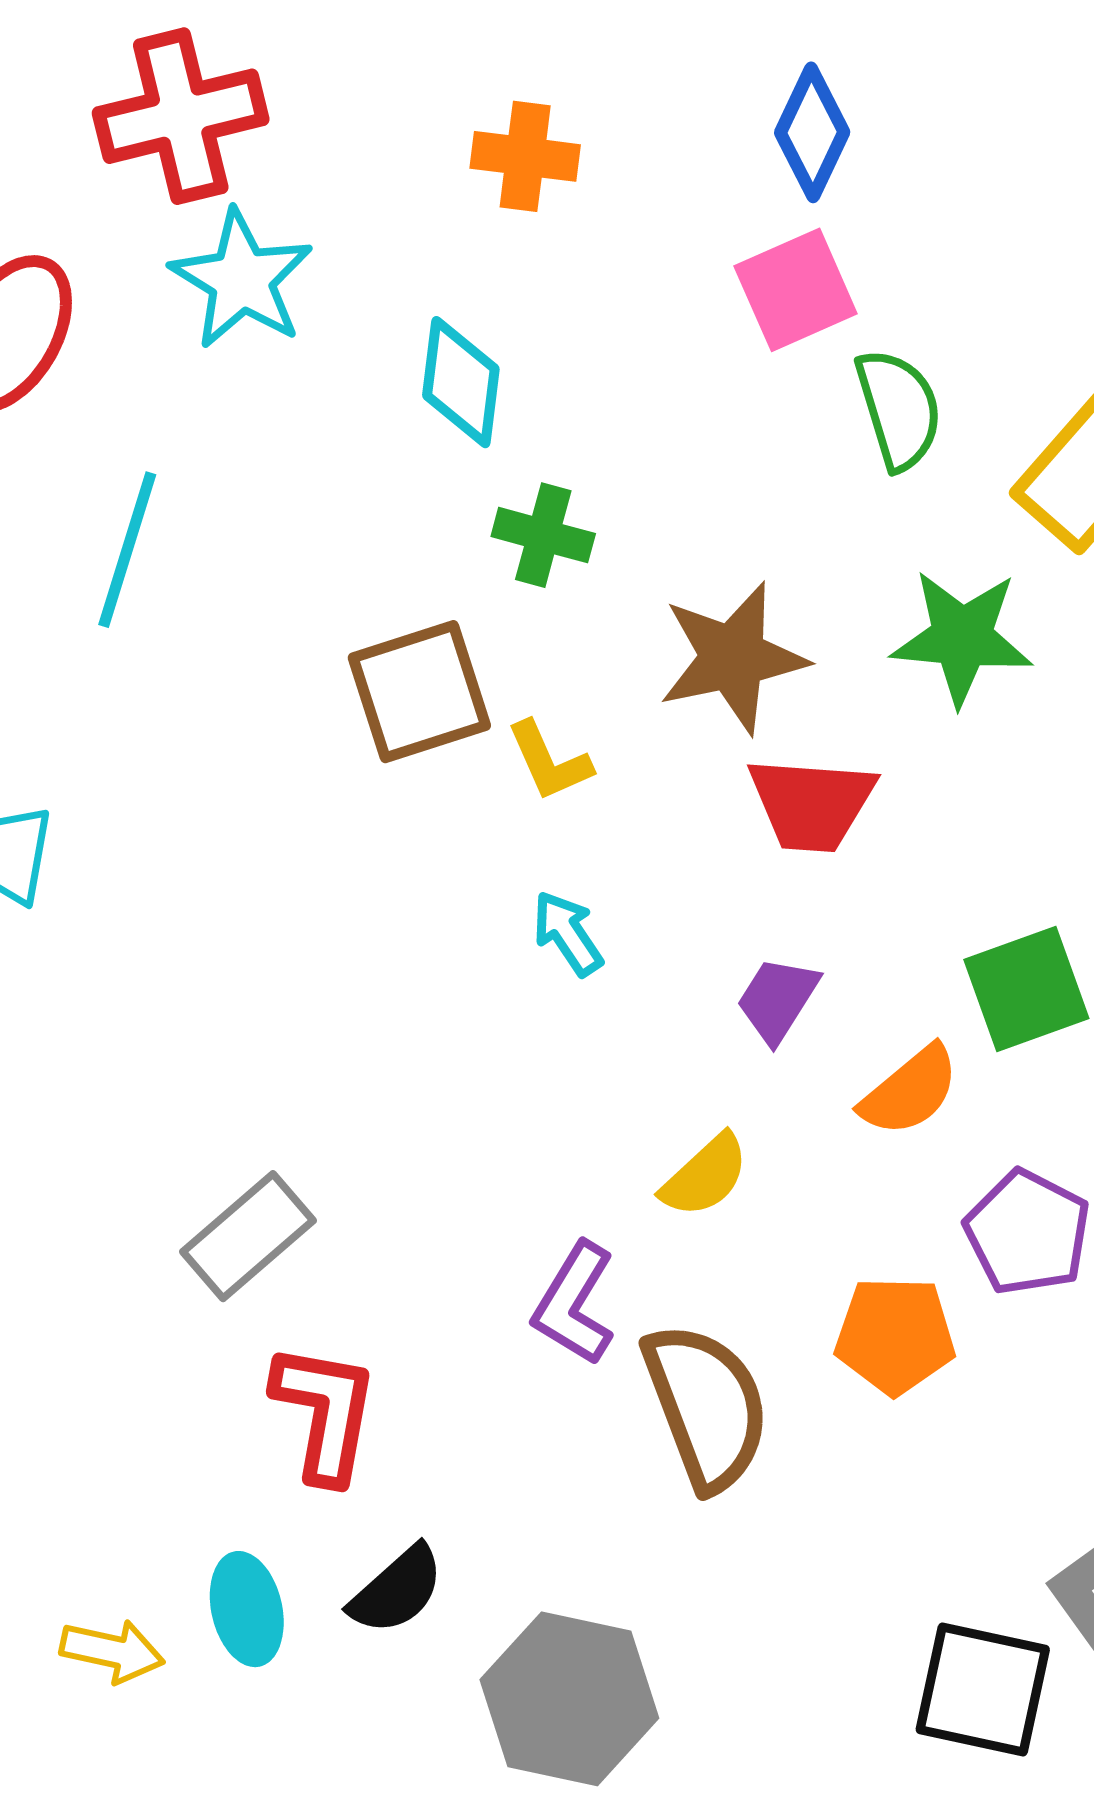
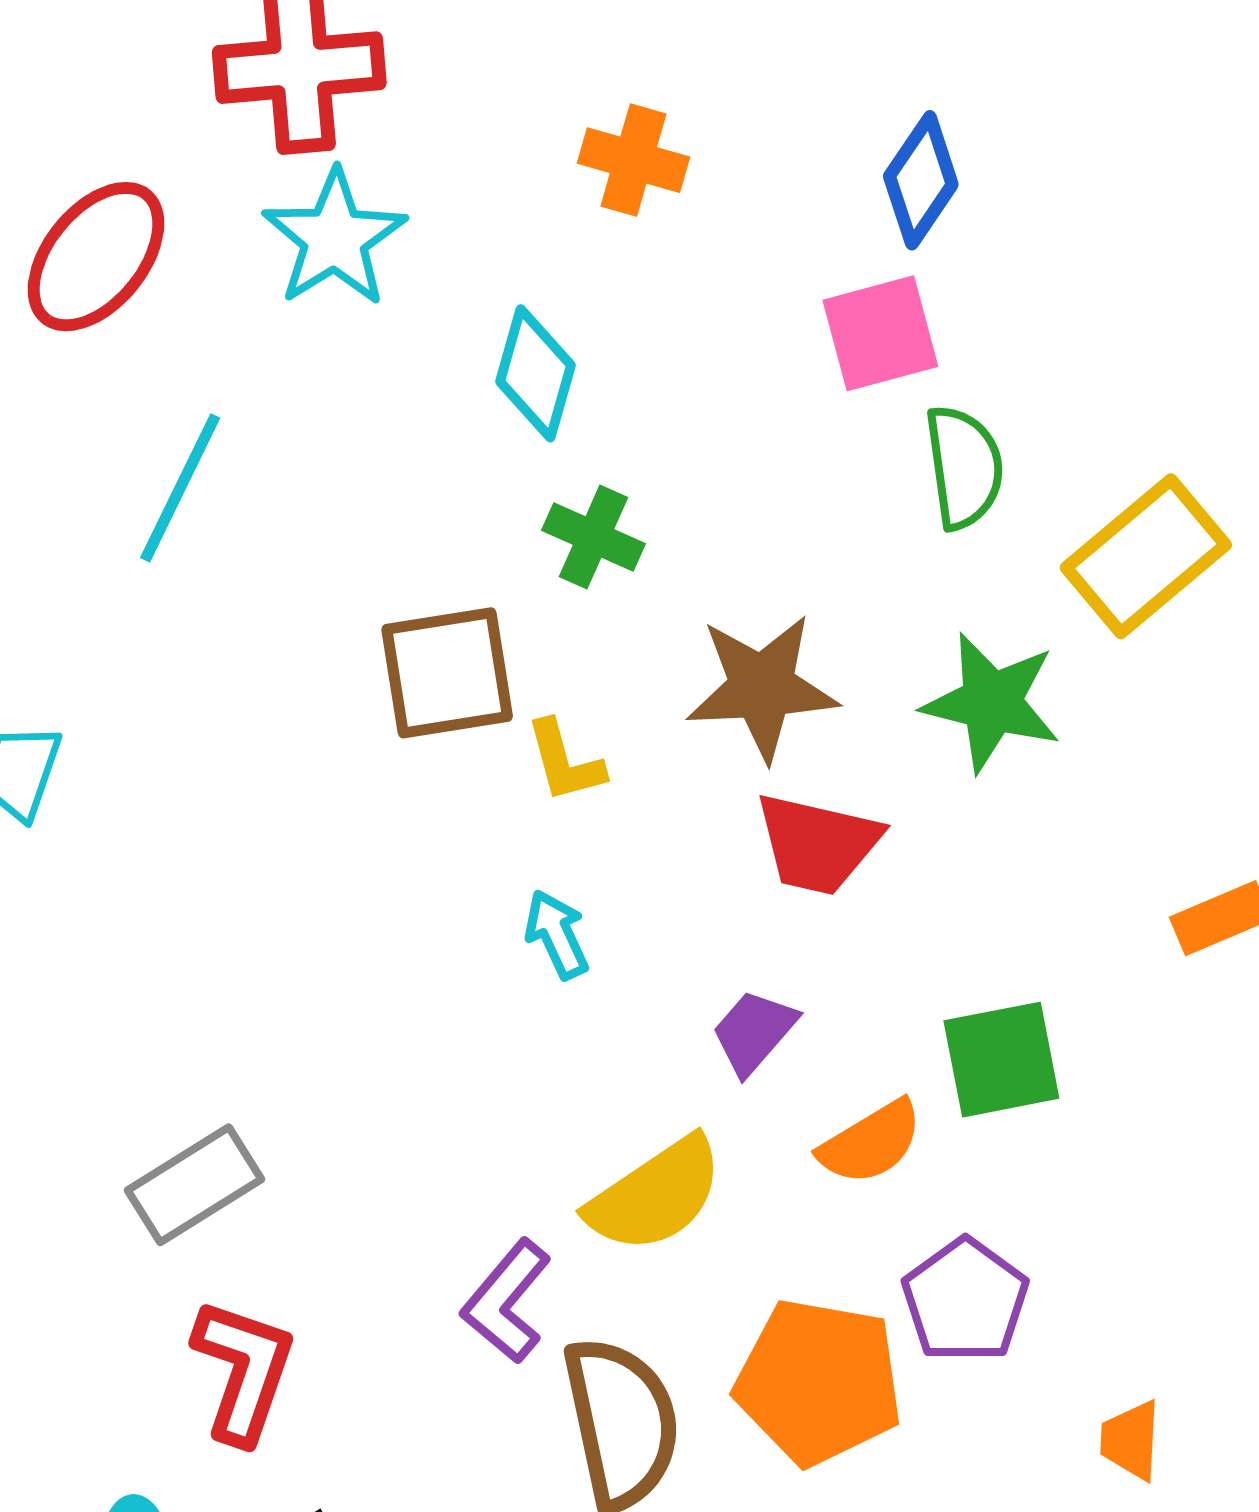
yellow semicircle: (705, 1176) -> (655, 1195), size x1.5
orange pentagon: (895, 1335) -> (819, 1382), size x1.4

